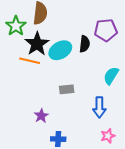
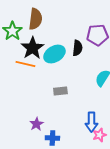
blue arrow: (99, 107) -> (91, 122), moved
purple star: (41, 116) -> (36, 124), moved

